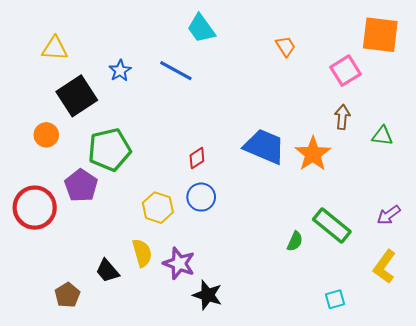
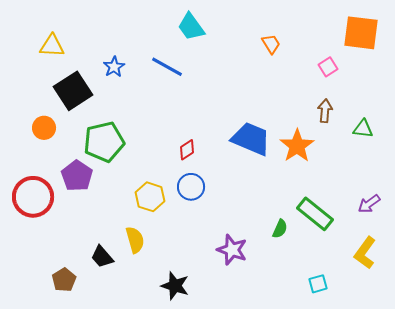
pink square: (346, 71) -> (328, 67), size x0.7
purple star: (179, 263) -> (232, 250), moved
black star: (207, 295) -> (175, 286), moved

